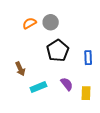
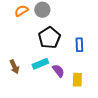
brown arrow: (20, 69) -> (14, 67), moved
cyan rectangle: (38, 87) -> (40, 64), moved

